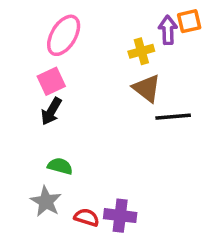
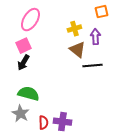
purple arrow: (168, 30) -> (95, 37), moved
green semicircle: (60, 166) -> (28, 94), size x1.5
red semicircle: (87, 217) -> (43, 123), turned 72

